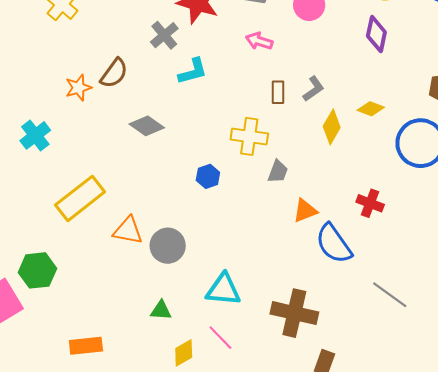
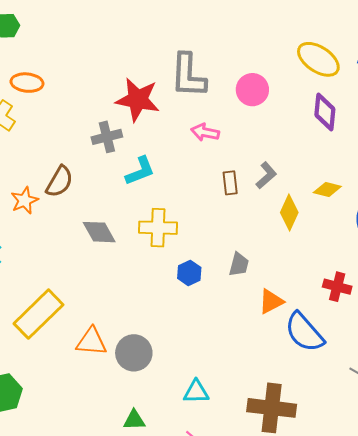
gray cross: (164, 35) -> (107, 137), turned 32
gray diamond: (147, 126) -> (99, 232), turned 32
yellow cross: (249, 136) -> (158, 228), moved
blue hexagon: (208, 176) -> (189, 273), moved
cyan triangle: (223, 290) -> (196, 392), size x0.7

